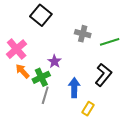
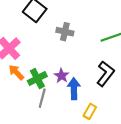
gray cross: (83, 34) -> (65, 32), moved
purple star: (54, 61) -> (61, 76), moved

